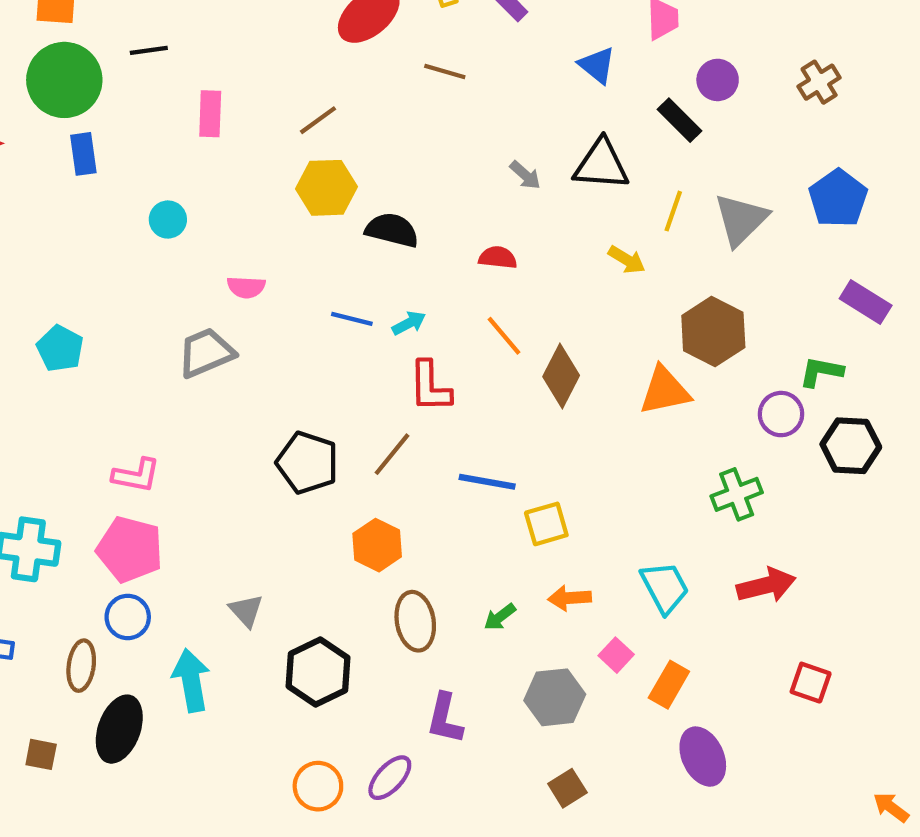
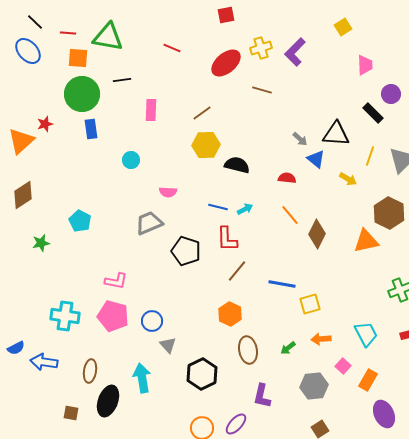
blue triangle: (597, 65) -> (316, 159), moved
red L-shape: (430, 387) -> (227, 239), moved
black pentagon: (307, 463) -> (186, 251), moved
blue circle: (128, 617) -> (152, 321), moved

